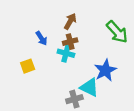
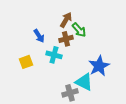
green arrow: (117, 32) -> (79, 30), moved, size x0.7
cyan cross: (66, 53) -> (54, 55), moved

